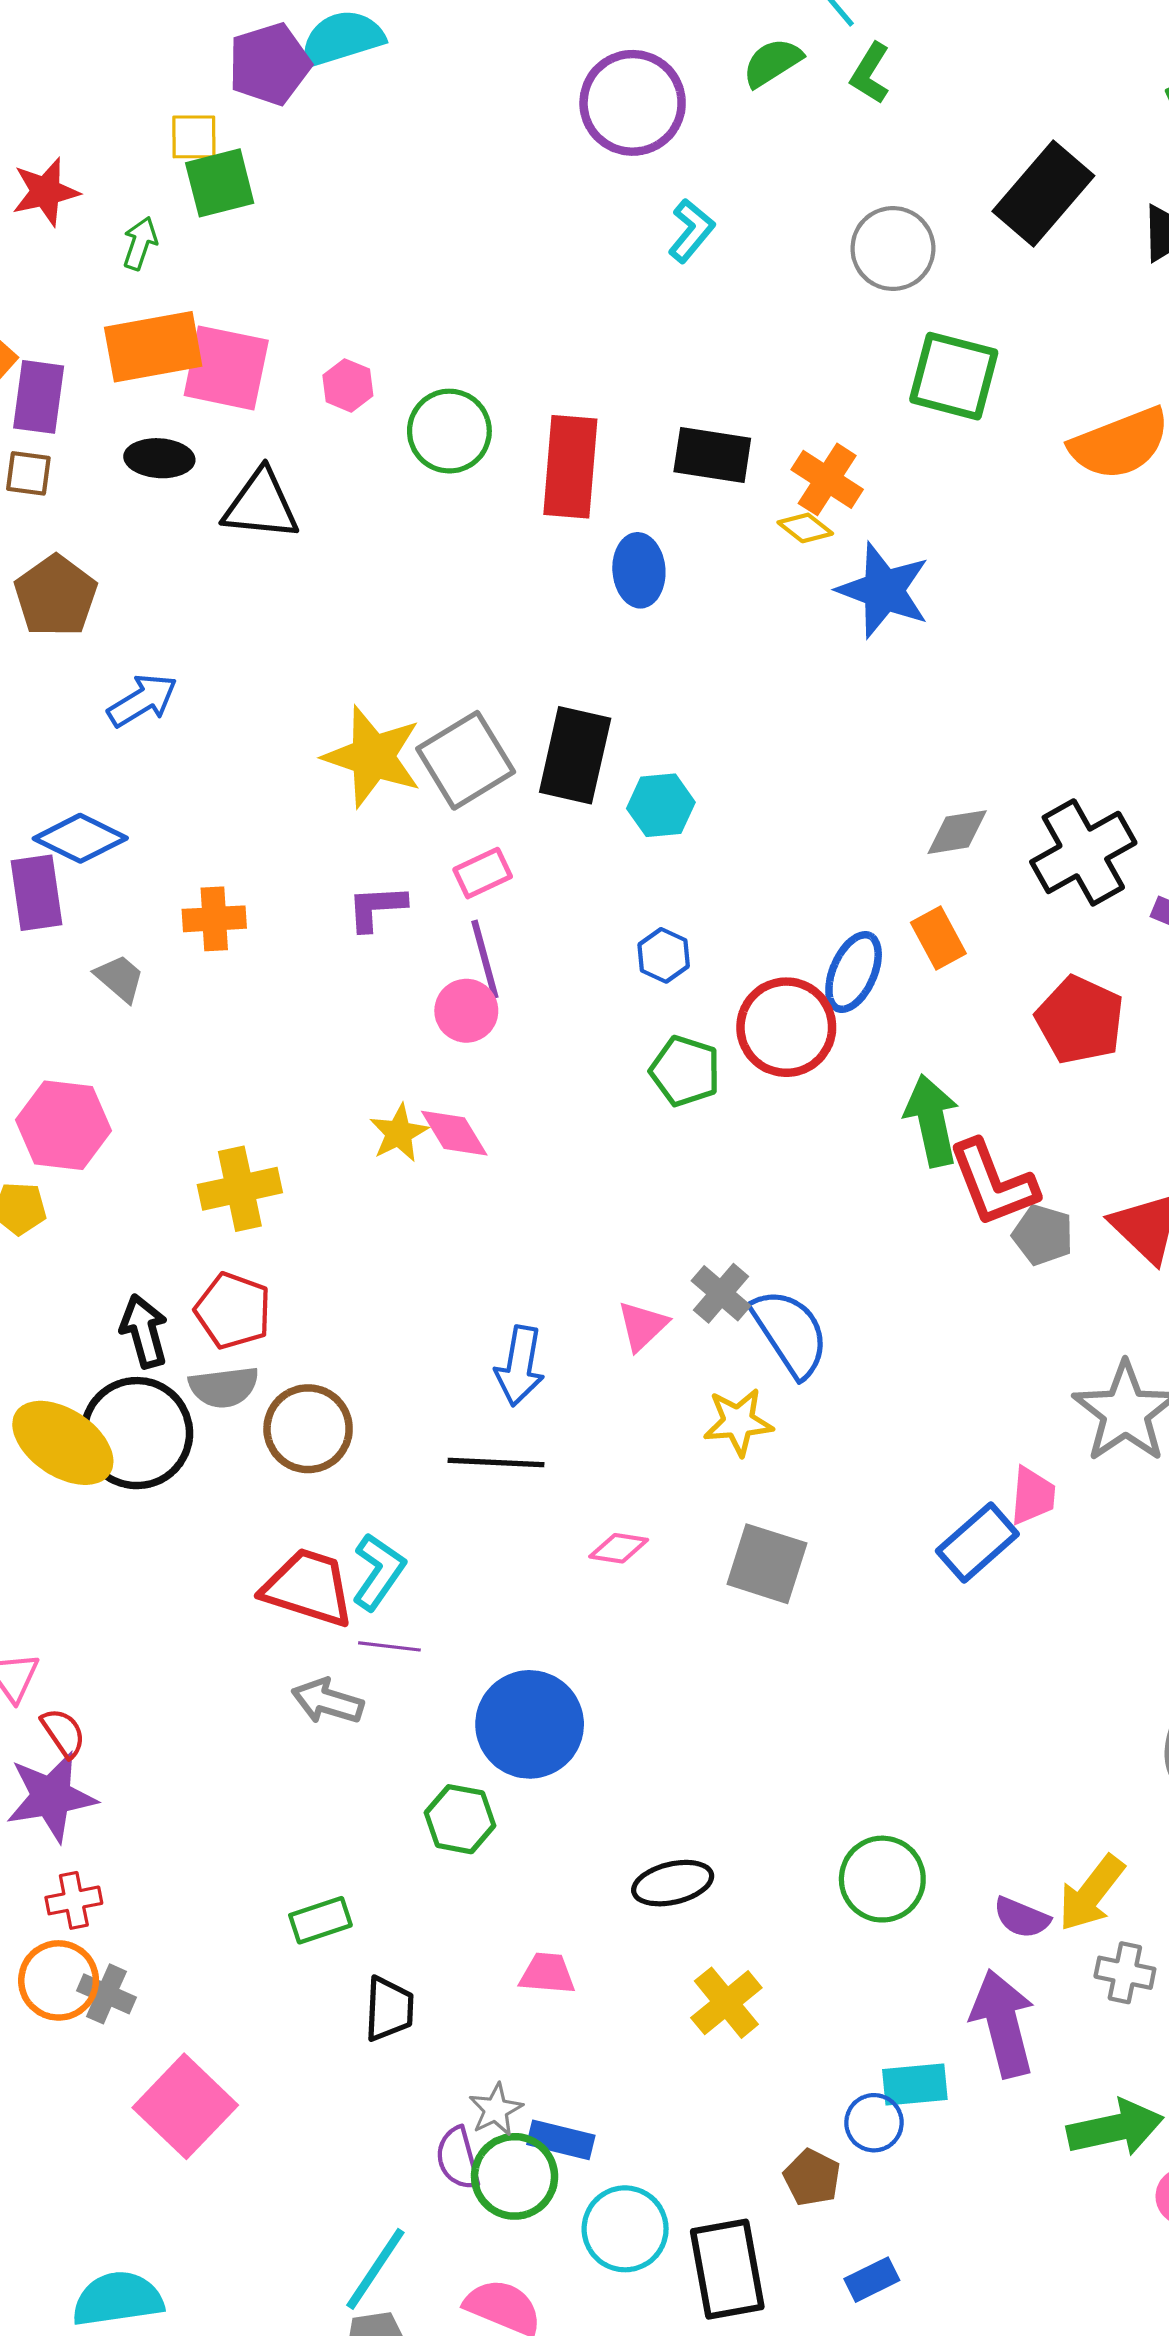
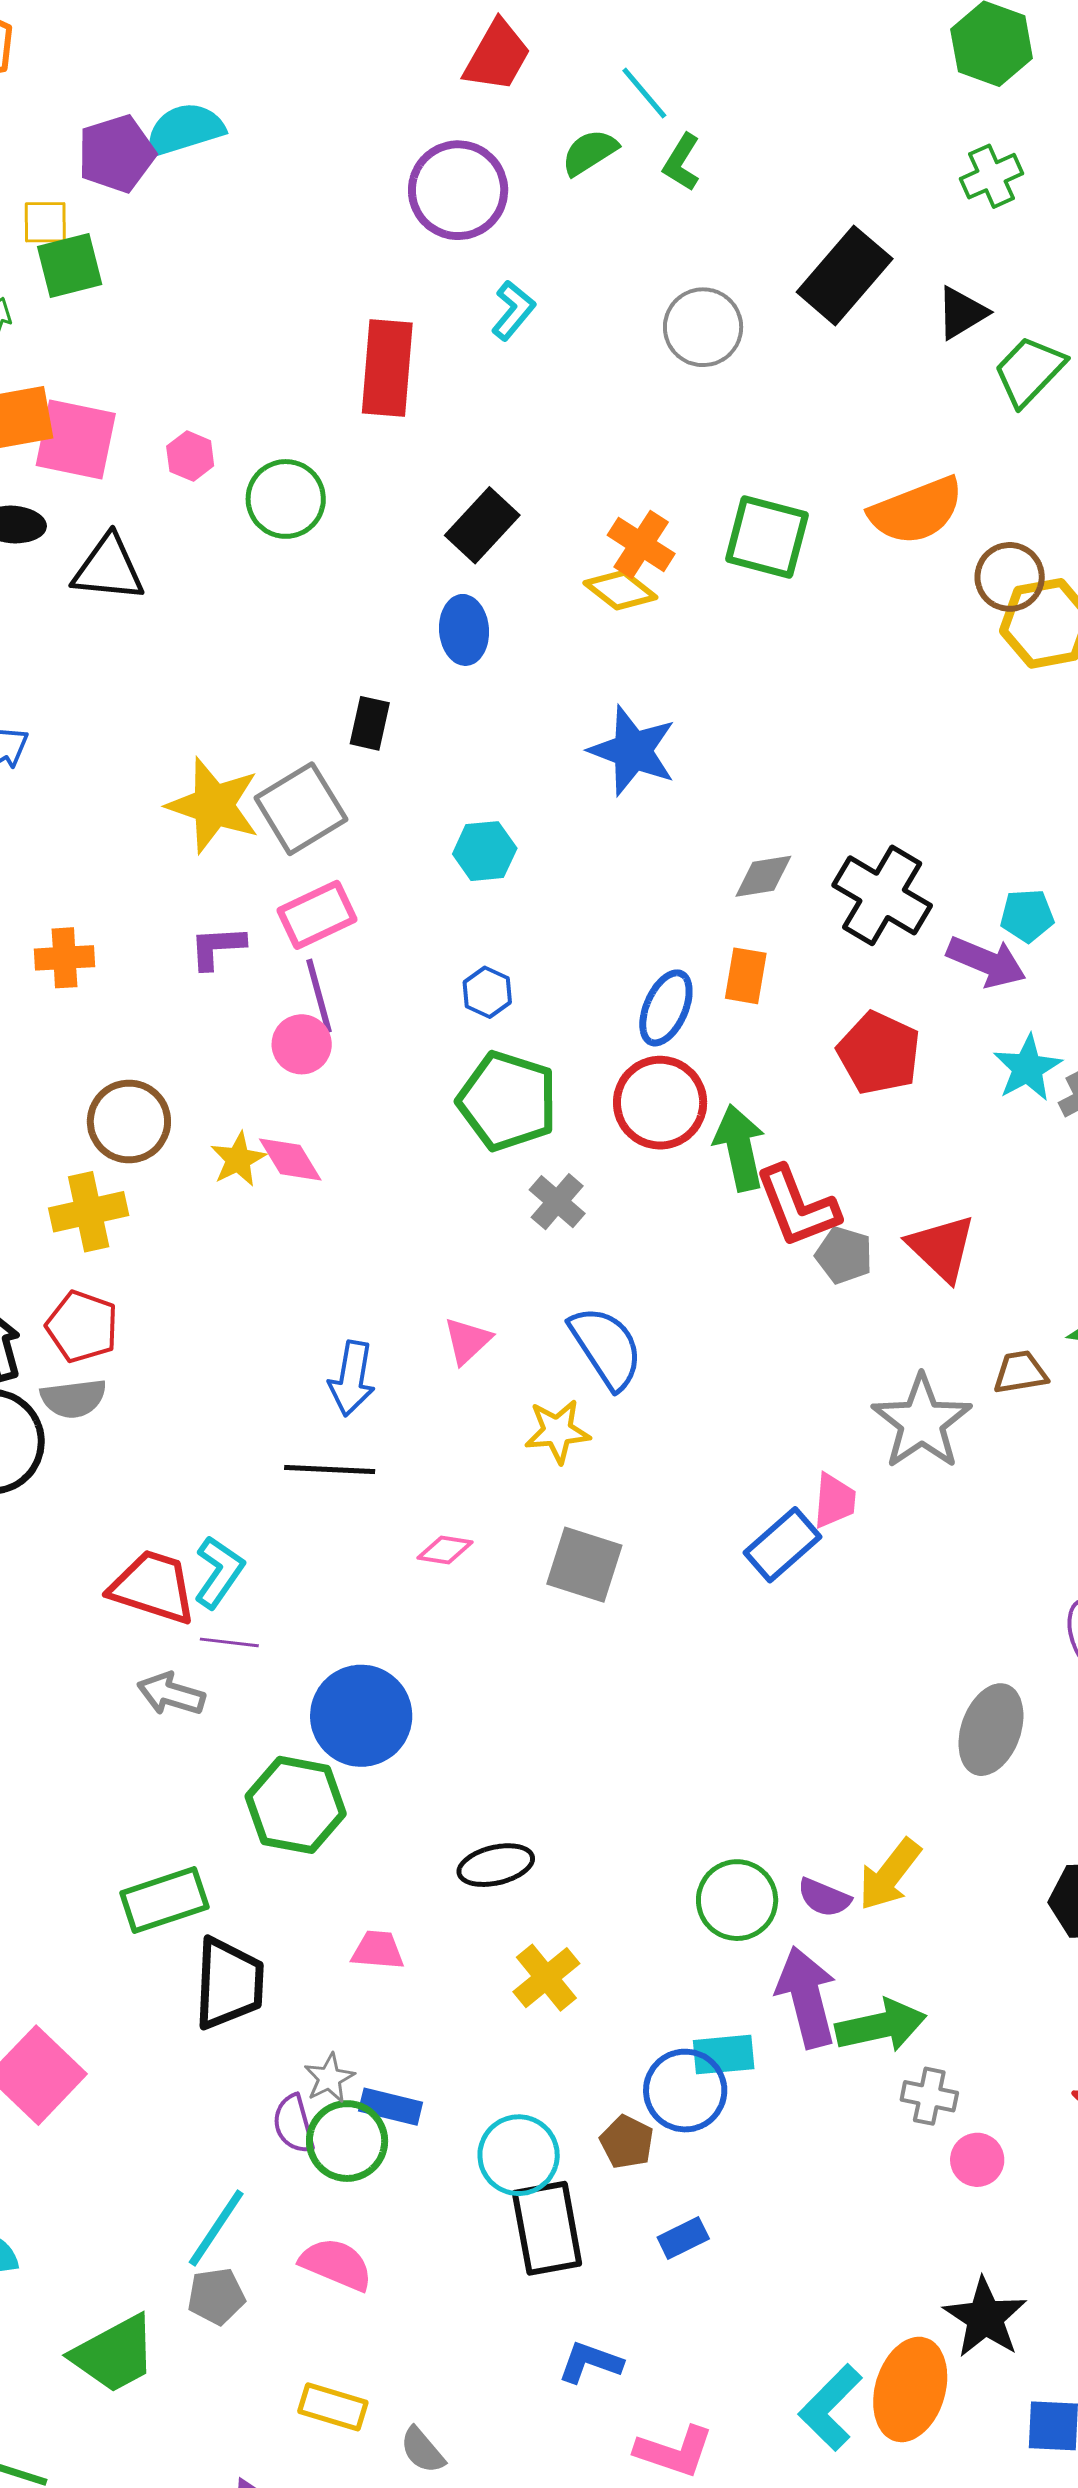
green square: (954, 376) -> (767, 537), moved
black rectangle: (712, 455) -> (482, 525), moved, turned -56
red rectangle: (570, 467) -> (387, 368), moved
yellow diamond: (805, 528) -> (620, 590), size x1.4
blue star: (883, 590) -> (633, 751), moved
black rectangle: (575, 755) -> (370, 723), moved, size x0.6
black cross: (1083, 852) -> (882, 895), turned -30
pink rectangle: (483, 873) -> (317, 915), size x1.4
orange rectangle: (938, 938) -> (746, 976), turned 38
red circle: (786, 1027) -> (660, 1103), moved
green pentagon: (685, 1071) -> (507, 1101), size x1.5
gray cross: (721, 1293) -> (557, 1202), moved
brown circle: (308, 1429) -> (129, 1121), moved
green hexagon: (460, 1819) -> (296, 1805), size x1.5
green circle: (882, 1879) -> (737, 1900), moved
green rectangle: (320, 1920) -> (164, 1900), size x1.5
gray cross: (1125, 1973) -> (929, 2096), moved
black trapezoid: (389, 2009) -> (229, 1983), size x1.5
blue circle: (874, 2123) -> (685, 2091), size x1.5
green arrow: (1115, 2128) -> (881, 2026), moved
cyan circle: (625, 2229) -> (519, 2155), moved

